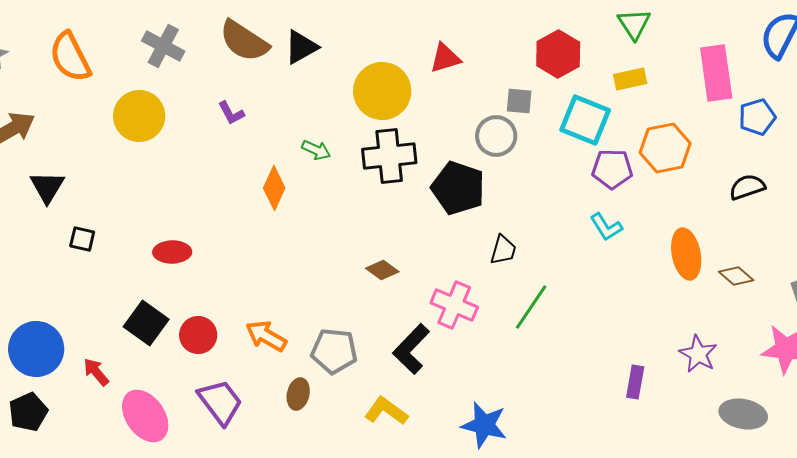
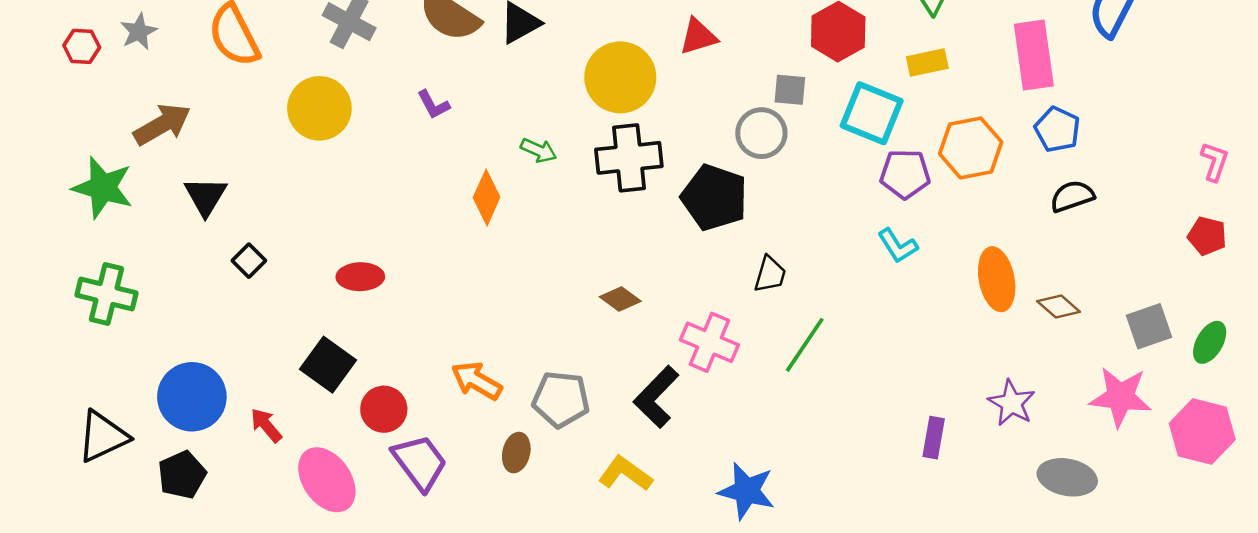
blue pentagon: (757, 117) -> (1057, 129), moved, turned -30
black square: (82, 239) -> (249, 261), turned 32
red circle: (198, 335) -> (384, 409), moved

